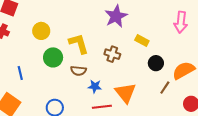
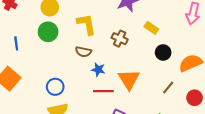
green circle: (53, 57) -> (48, 32), moved
blue line: (20, 73) -> (16, 43), moved
brown line: (165, 88) -> (168, 87), moved

